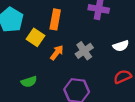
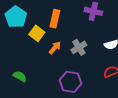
green semicircle: (29, 82) -> (20, 76), moved, turned -136

